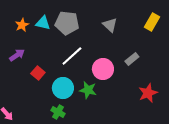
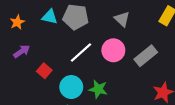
orange star: (22, 25) -> (17, 22), moved
gray rectangle: (132, 59) -> (146, 56), size x1.5
pink circle: (103, 69) -> (113, 50), moved

